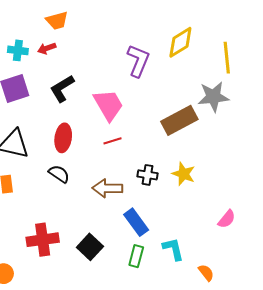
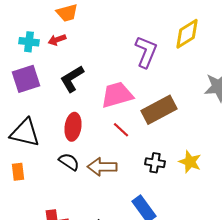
pink trapezoid: (108, 105) -> (117, 95), turned -76
brown rectangle: (179, 120) -> (159, 110), moved
red line: (113, 141) -> (121, 130), turned 60
brown arrow: (107, 188) -> (102, 167), moved

